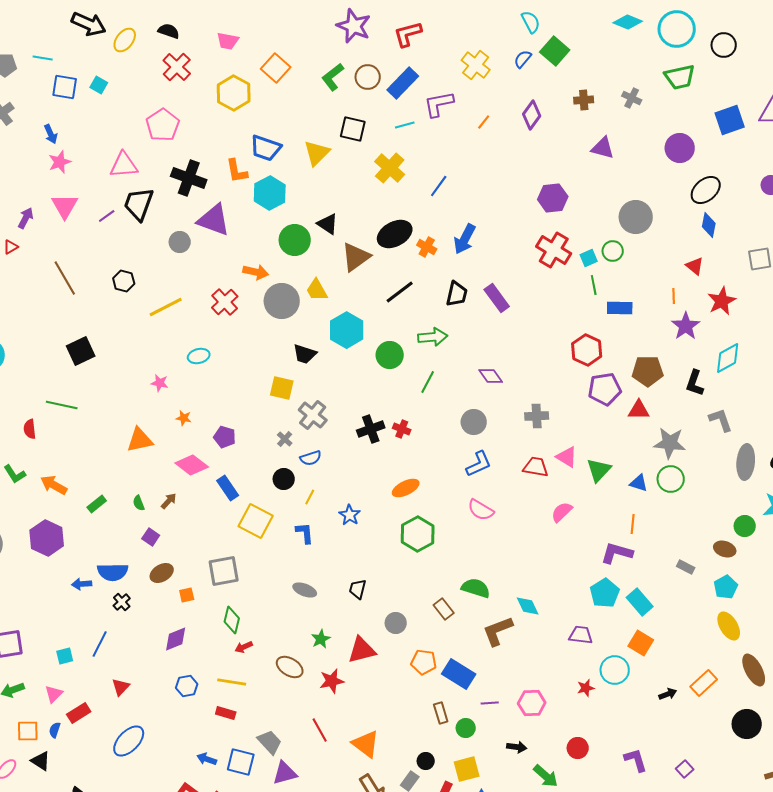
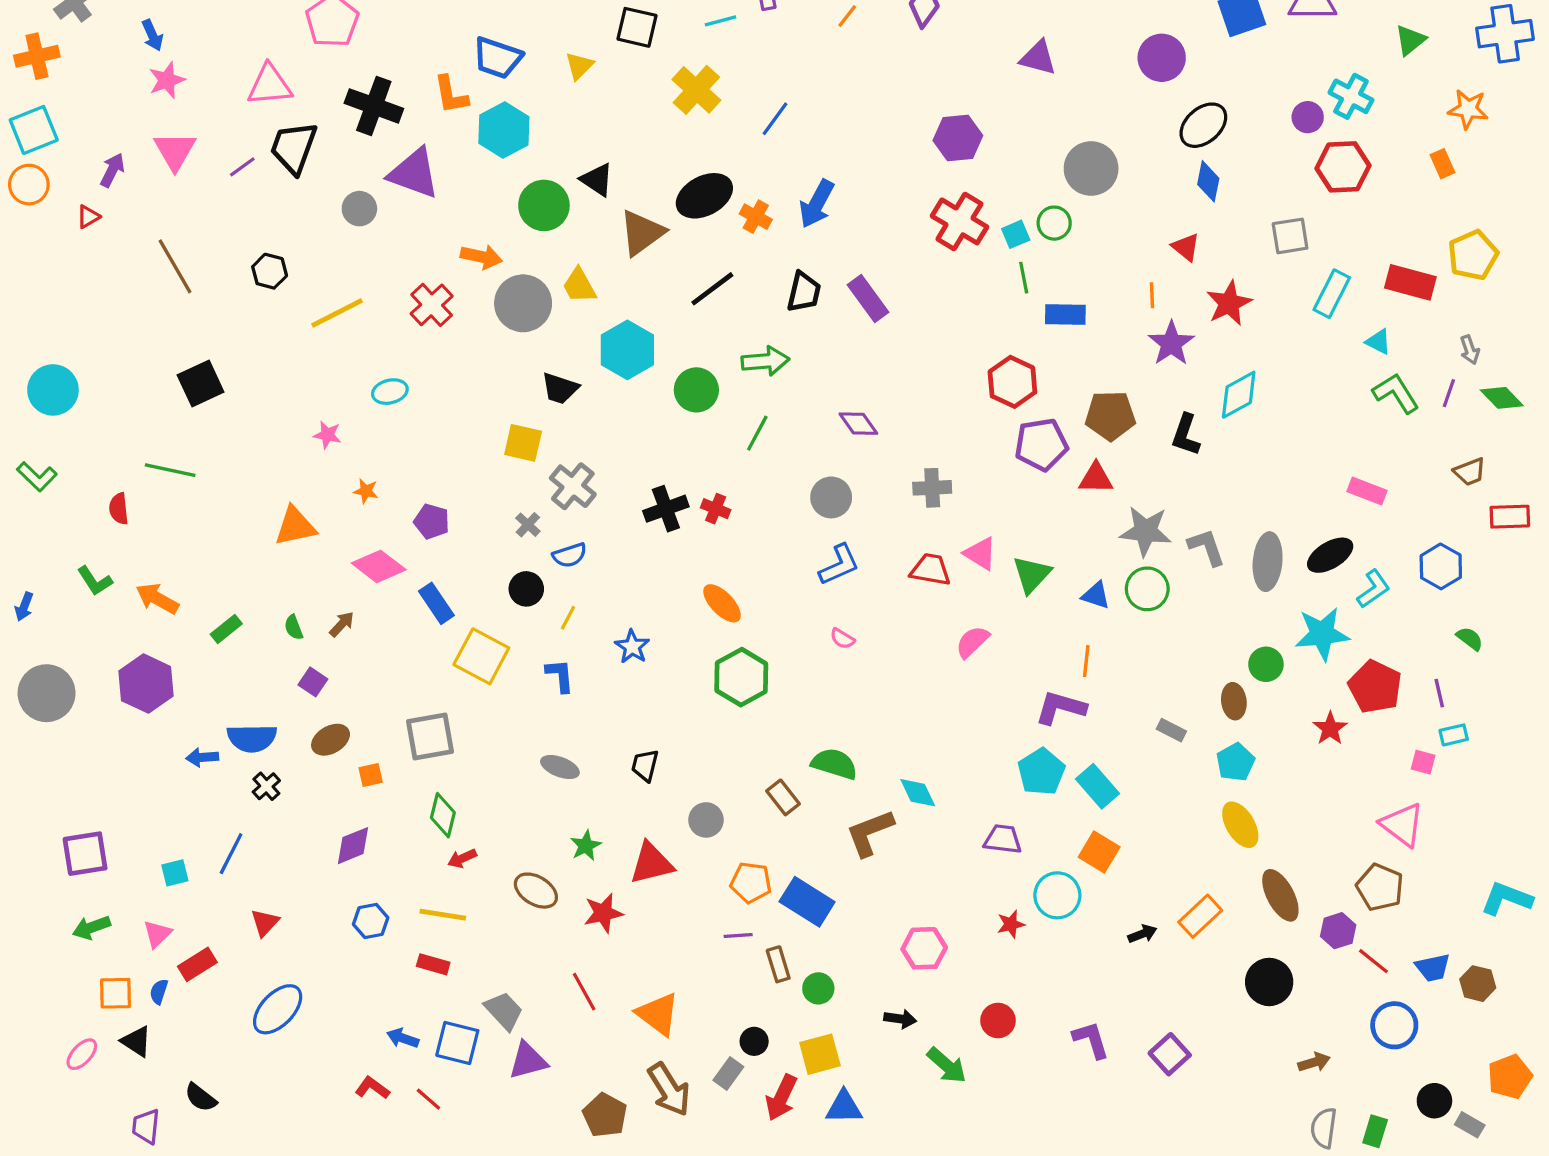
yellow triangle: (317, 153) -> (579, 66), size x0.7
gray L-shape: (721, 420) -> (1207, 547), moved
orange ellipse: (406, 488) -> (722, 603), turned 72
pink semicircle: (481, 510) -> (842, 639), size x0.6
brown ellipse: (725, 549) -> (1234, 701), turned 65
purple line: (490, 703) -> (738, 935), moved
purple square: (685, 769) -> (1170, 1054), size x1.4

